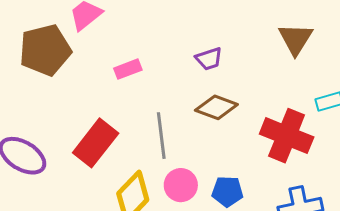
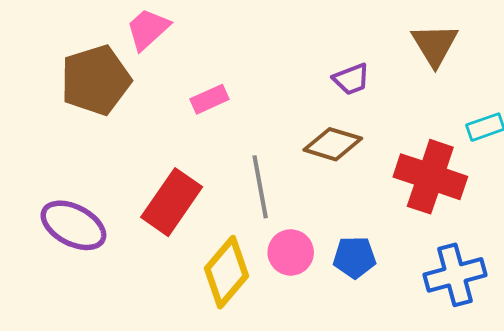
purple trapezoid: (209, 59) -> (351, 79), moved

